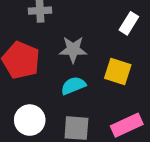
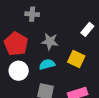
white circle: (30, 120) -> (19, 71), moved

